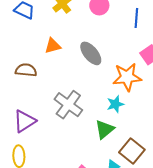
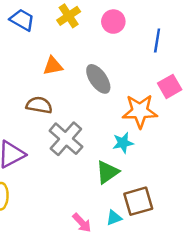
brown semicircle: (26, 70) -> (39, 105), moved
brown square: (132, 151) -> (138, 201), turned 30

